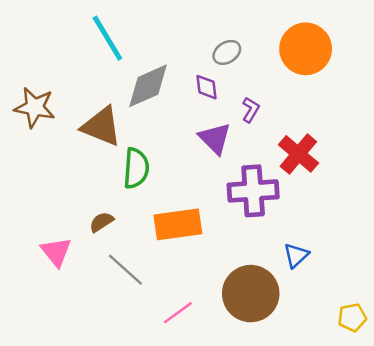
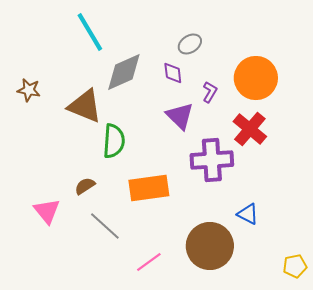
orange circle: (306, 49) -> (256, 78), moved
brown star: (35, 107) -> (29, 90), size x0.7
blue triangle: (296, 255) -> (248, 214), turned -50

